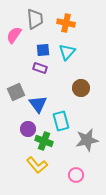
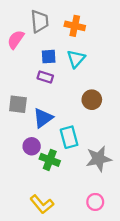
gray square: (16, 92) -> (18, 104), turned 30
blue triangle: (38, 104) -> (43, 118), turned 30
yellow L-shape: (37, 165) -> (42, 204), moved
pink circle: (76, 175) -> (95, 202), moved

